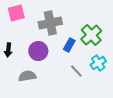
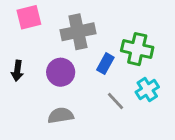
green cross: (91, 35) -> (137, 49), turned -35
gray semicircle: (27, 76) -> (61, 116), moved

